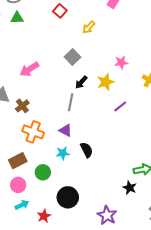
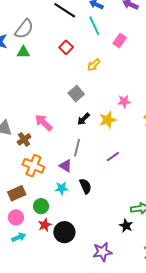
pink arrow: (29, 69) -> (44, 123), moved, turned 72
gray line: (71, 102) -> (77, 148), moved
purple line: (120, 106) -> (113, 157), moved
purple star: (107, 215) -> (102, 252), turned 30
red star: (44, 216) -> (45, 225), moved

